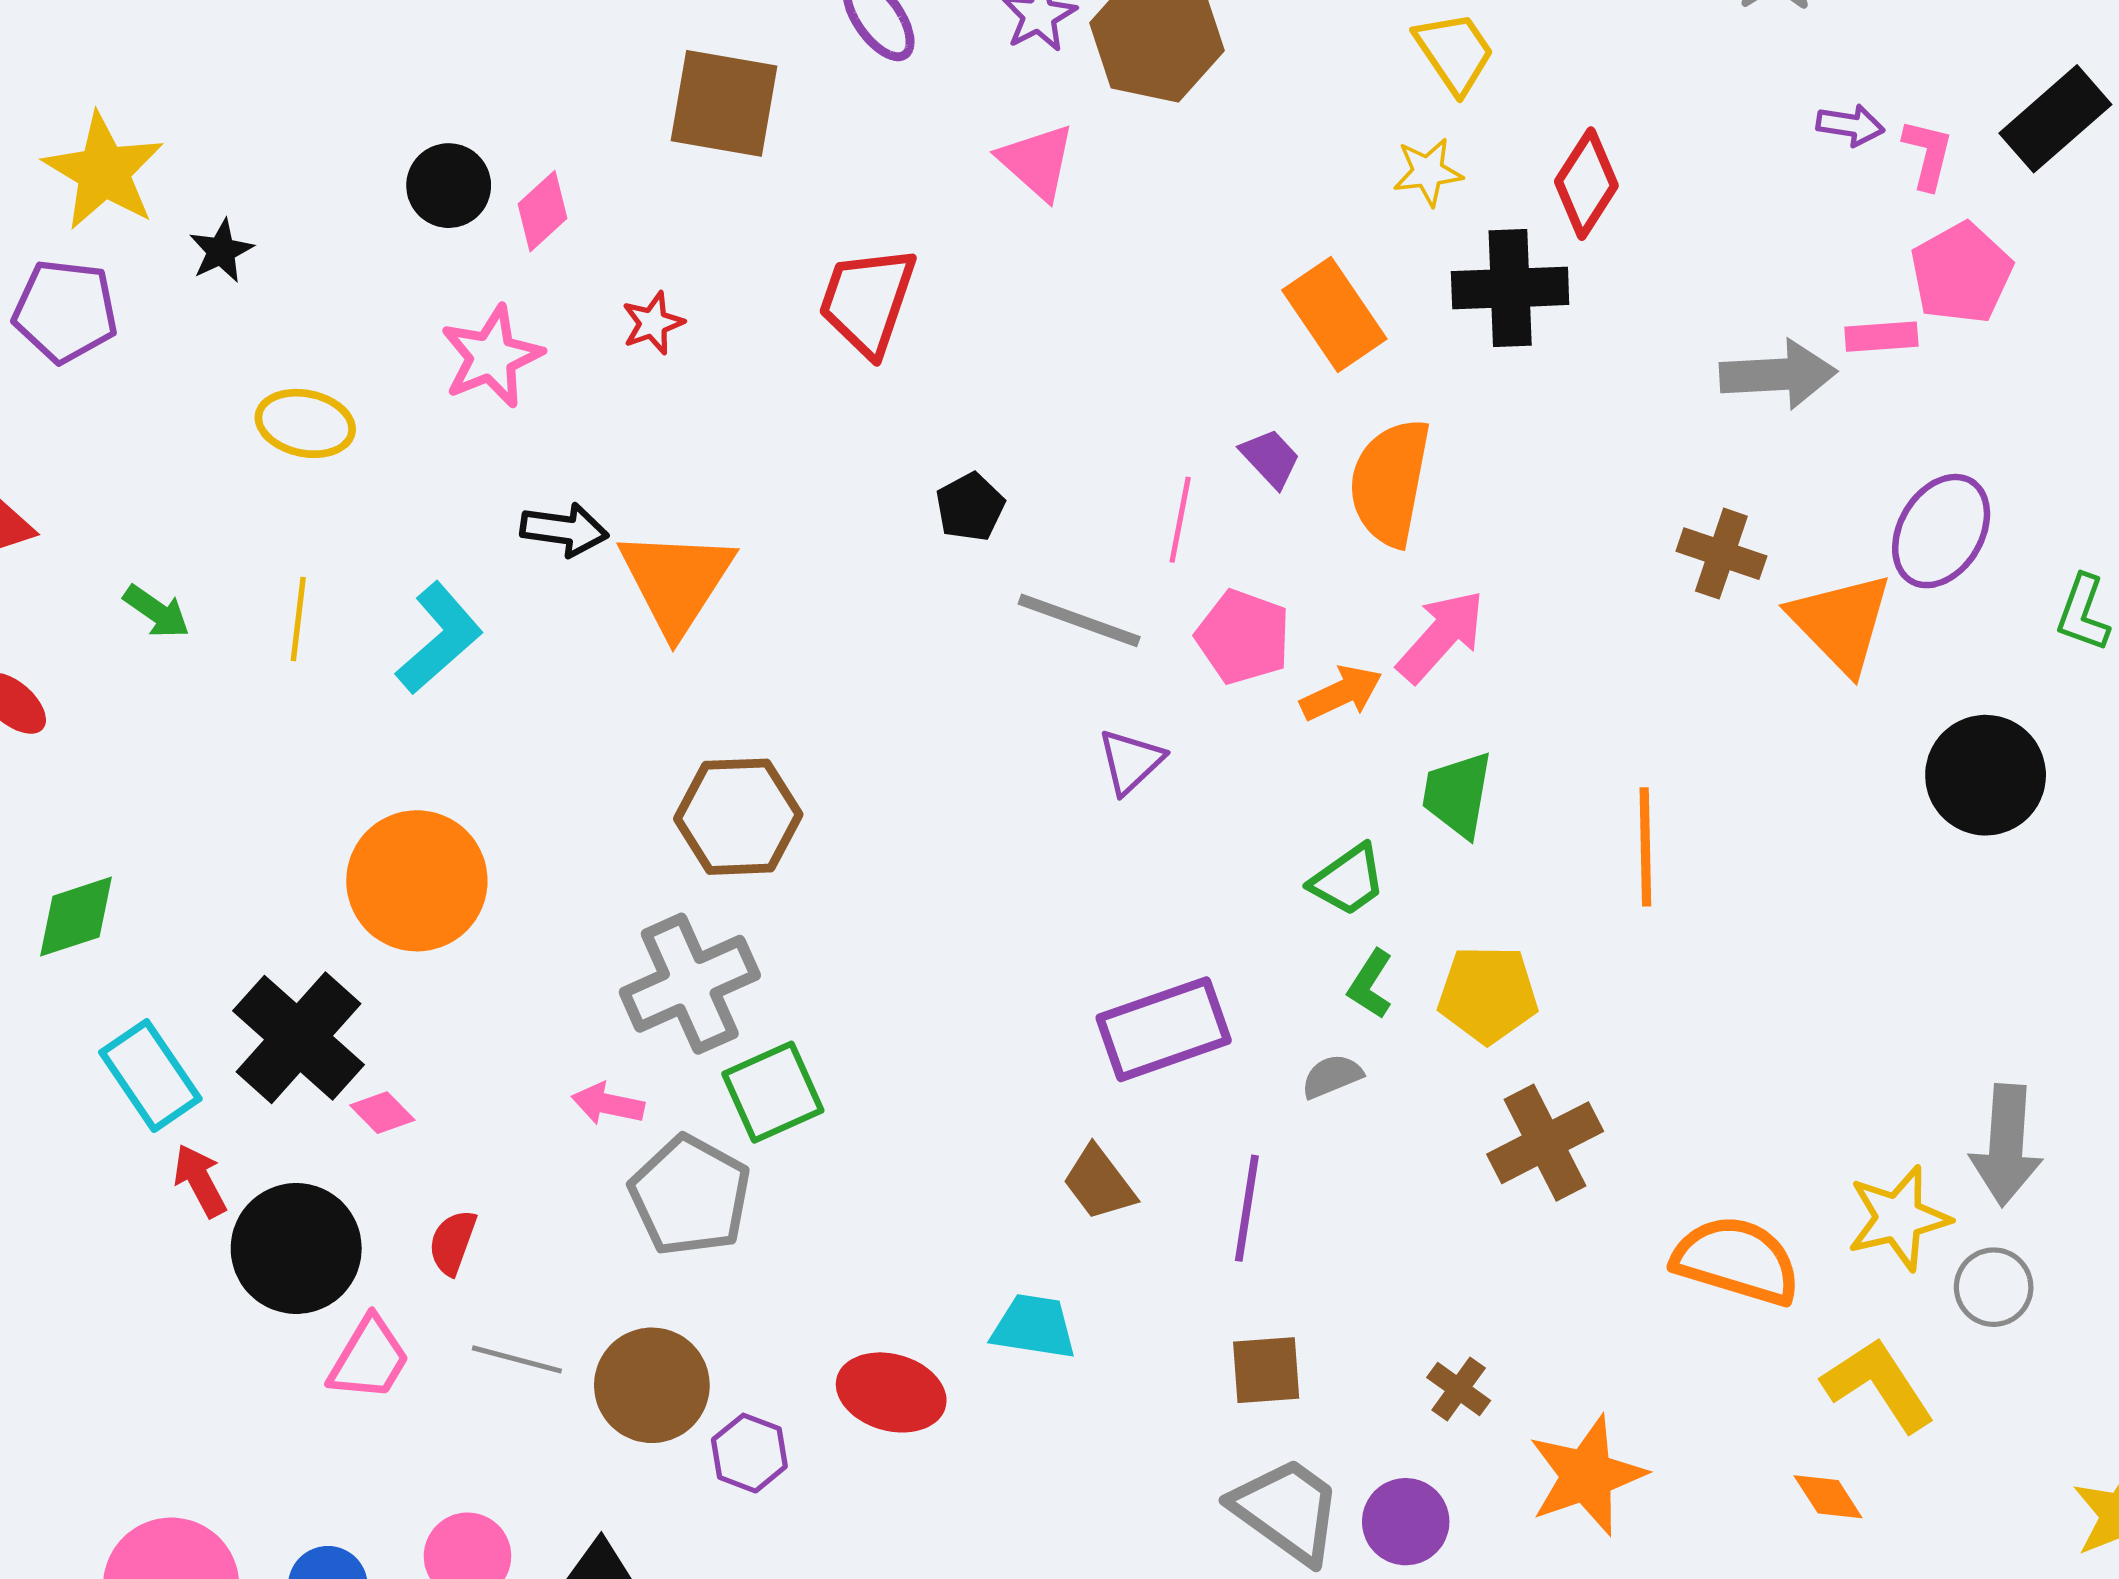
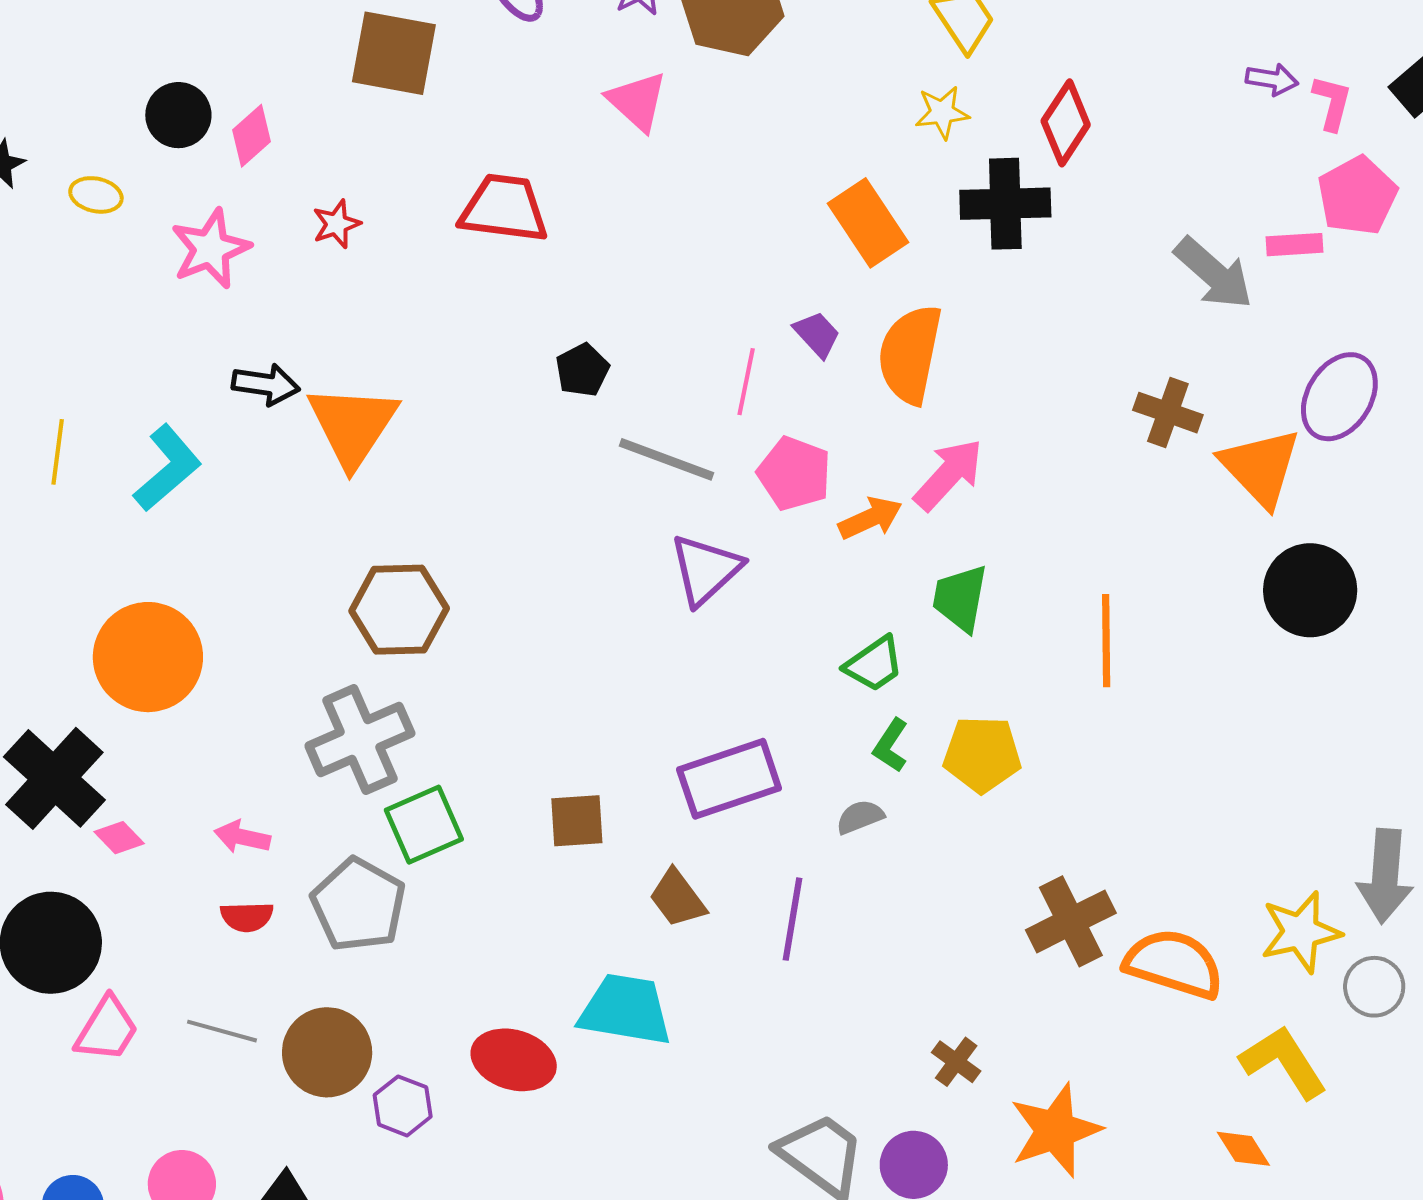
red trapezoid: (867, 301) -> (504, 208), turned 78
gray arrow: (1778, 374) -> (1214, 273), turned 44
yellow ellipse: (305, 423) -> (96, 195), moved, size x0.7
purple triangle: (1131, 761) -> (706, 570), size x1.4
black circle: (1986, 775) -> (1310, 590), moved
pink arrow: (608, 1104) -> (242, 837), moved
brown cross: (1545, 1143) -> (1071, 921), moved
red semicircle: (453, 1242) -> (247, 917), moved, turned -112
cyan trapezoid: (1034, 1327) -> (625, 1010), size x1.4
brown square: (1266, 1370) -> (577, 821), moved

